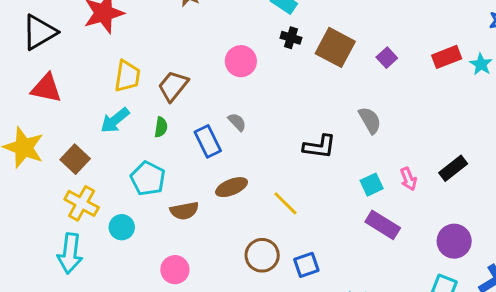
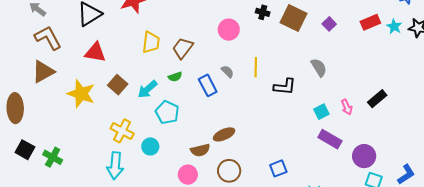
cyan arrow: (115, 120) -> (147, 89), moved
green semicircle: (161, 127) -> (175, 77), turned 64
brown square: (75, 159) -> (118, 85), moved
brown ellipse: (232, 187) -> (224, 134), moved
yellow line: (285, 203) -> (256, 67), moved, turned 48
brown semicircle: (184, 211) -> (200, 150), moved
purple circle: (454, 241) -> (364, 156), moved
brown circle: (262, 255) -> (229, 171), moved

